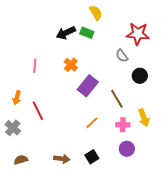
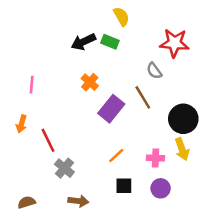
pink line: (35, 66) -> (32, 85), moved
black circle: (140, 76) -> (183, 119), moved, size x1.5
brown line: (117, 99) -> (143, 97), moved
gray cross: (13, 128) -> (64, 168), moved
black square: (92, 157) -> (124, 186), moved, turned 32

